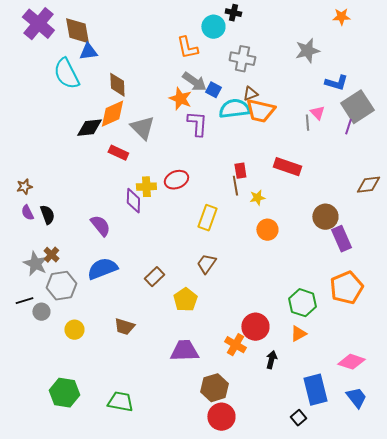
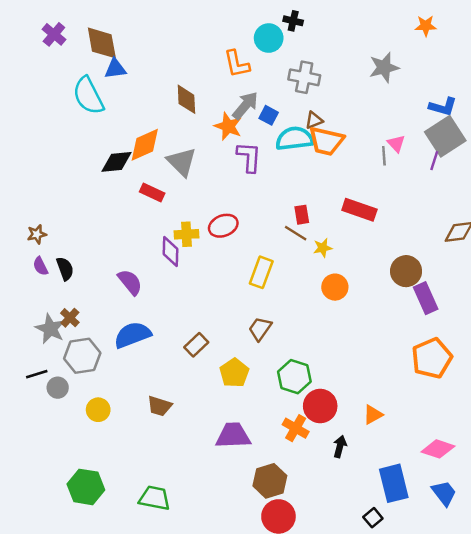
purple cross: (38, 24) -> (54, 34), size x0.6
gray arrow: (194, 82) -> (245, 105), turned -85
blue L-shape: (336, 83) -> (443, 107), moved
brown diamond: (117, 85) -> (186, 99), moved
brown line: (235, 186) -> (296, 233), turned -48
green hexagon: (302, 303) -> (294, 377), moved

